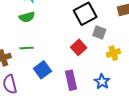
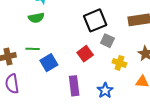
yellow cross: (113, 53) -> (119, 63), turned 32
blue square: (42, 70) -> (49, 63), moved

